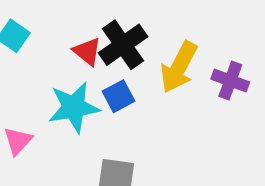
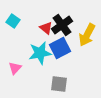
blue square: (119, 96) -> (60, 48), size x1.5

